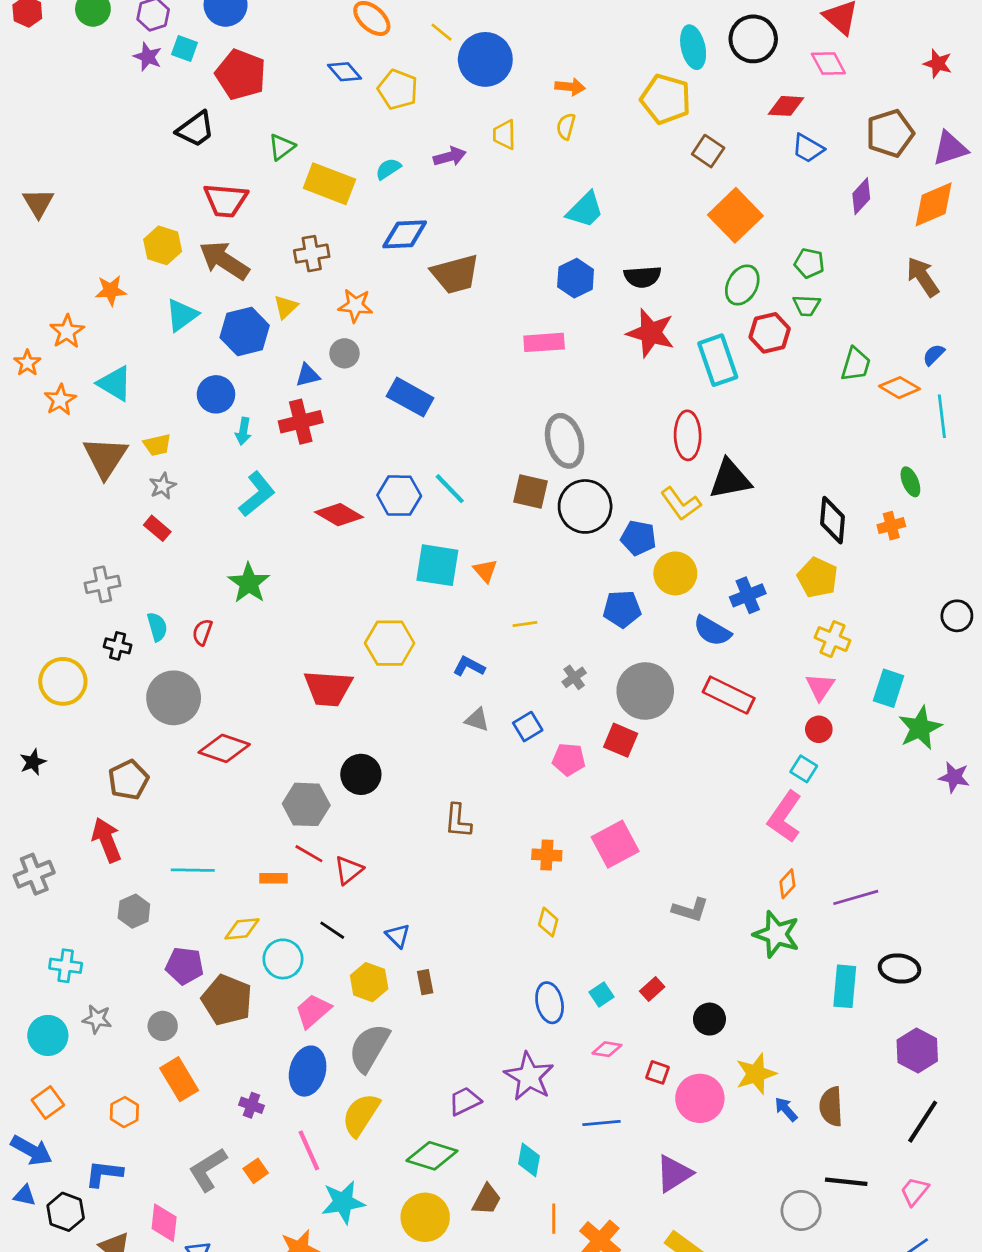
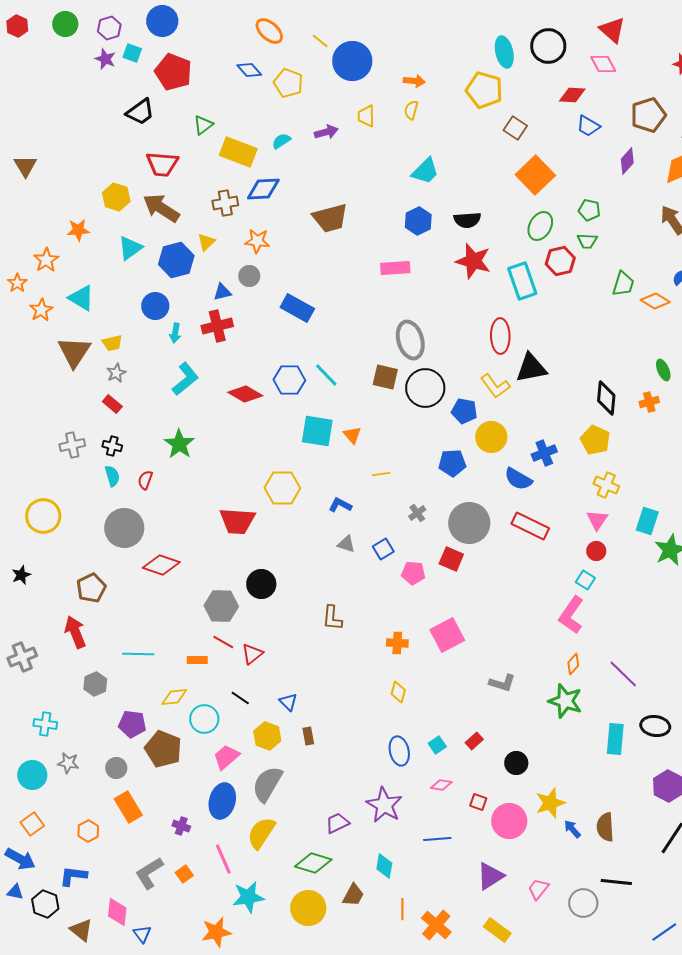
blue diamond: (405, 234) -> (263, 189), moved
black cross: (118, 646) -> (112, 446), moved
purple line: (856, 897) -> (623, 674), turned 60
pink trapezoid: (915, 1191) -> (538, 889), moved

